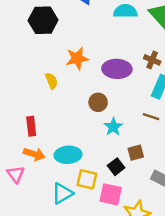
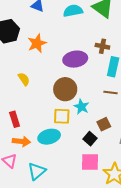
orange star: (77, 58) -> (37, 43), moved
brown circle: (98, 102) -> (65, 89), size x1.5
yellow square: (87, 179) -> (62, 116), moved
cyan triangle: (62, 193) -> (37, 171), moved

